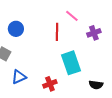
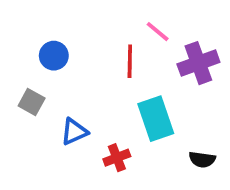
purple cross: (94, 33) -> (198, 63), size x1.5
blue triangle: (19, 77) -> (74, 132), moved

